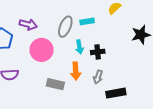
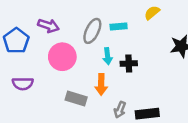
gray arrow: (98, 77) -> (120, 110), moved

